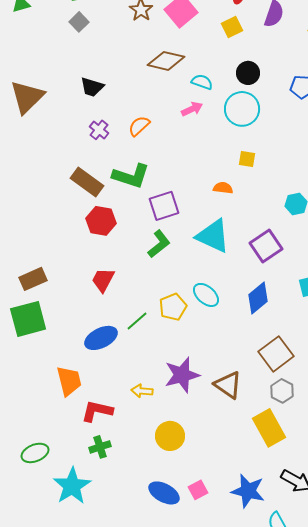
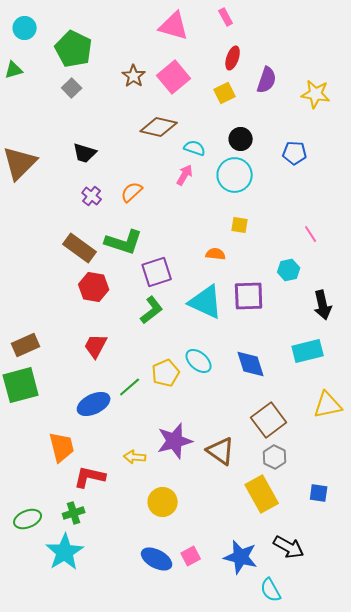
pink arrow: (192, 109) -> (185, 175), turned -35
purple square: (266, 246) -> (249, 296), moved, turned 32
blue diamond: (258, 298) -> (251, 364), turned -68
green cross: (100, 447) -> (74, 513), moved

